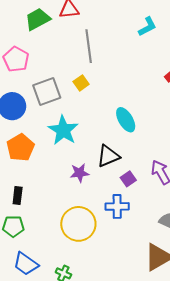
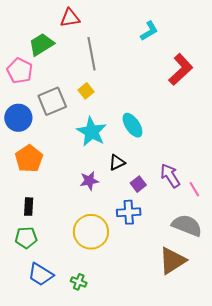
green trapezoid: (38, 19) -> (41, 44), moved
cyan star: (63, 130) -> (92, 132), moved
black triangle: (108, 156) -> (117, 162), size x0.7

